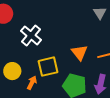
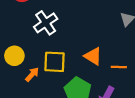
orange triangle: (80, 53) -> (93, 56), turned -36

